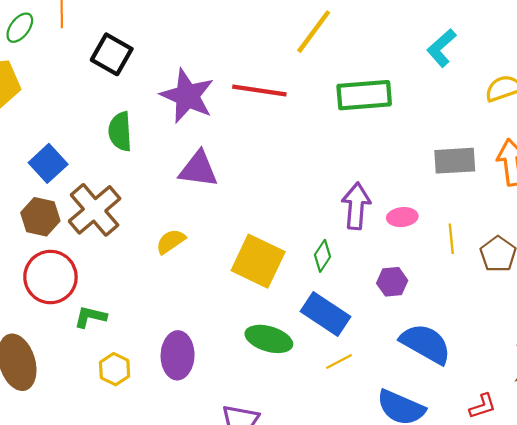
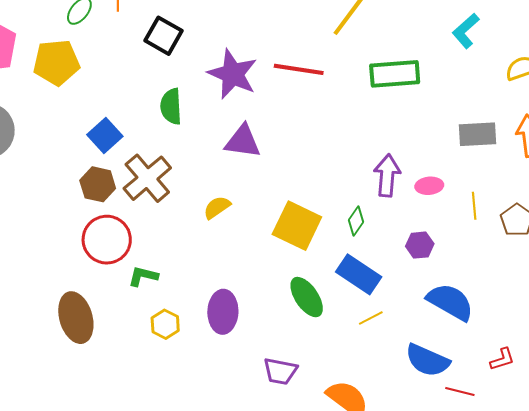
green ellipse: (269, 339) -> (307, 297), turned 39

